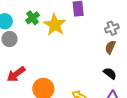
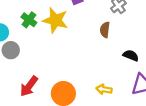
brown semicircle: (110, 47) -> (105, 30), moved

